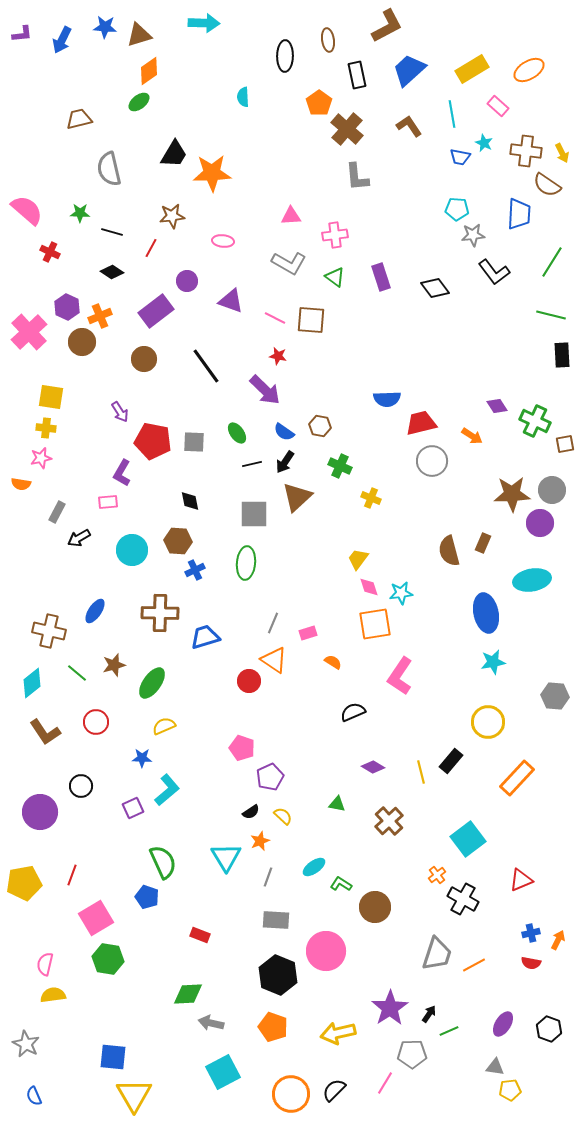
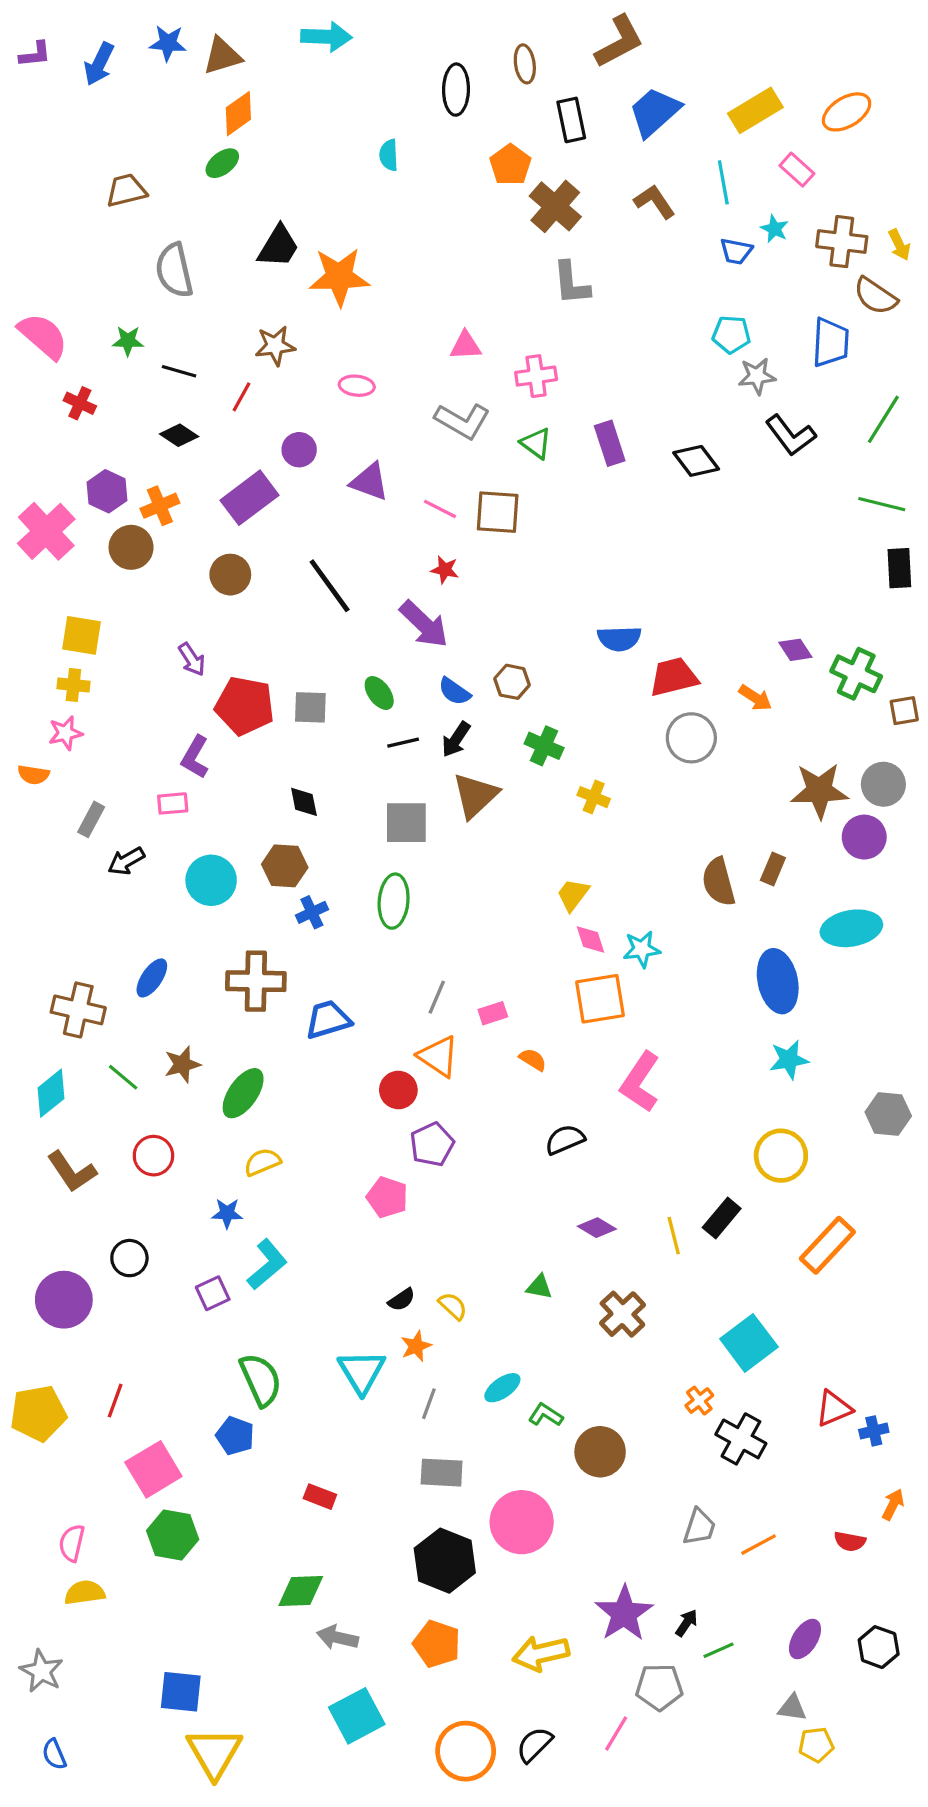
purple pentagon: (270, 777) -> (432, 1144), moved
blue cross: (531, 933) -> (874, 1431), moved
gray trapezoid: (437, 954) -> (699, 1527), size x0.7

